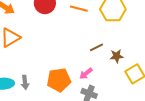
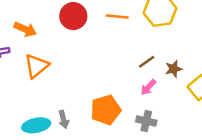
pink arrow: (86, 74) -> (148, 87), moved

